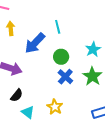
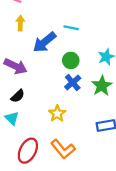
cyan line: (58, 27) -> (71, 28), turned -72
cyan triangle: (28, 112) -> (12, 118), moved

